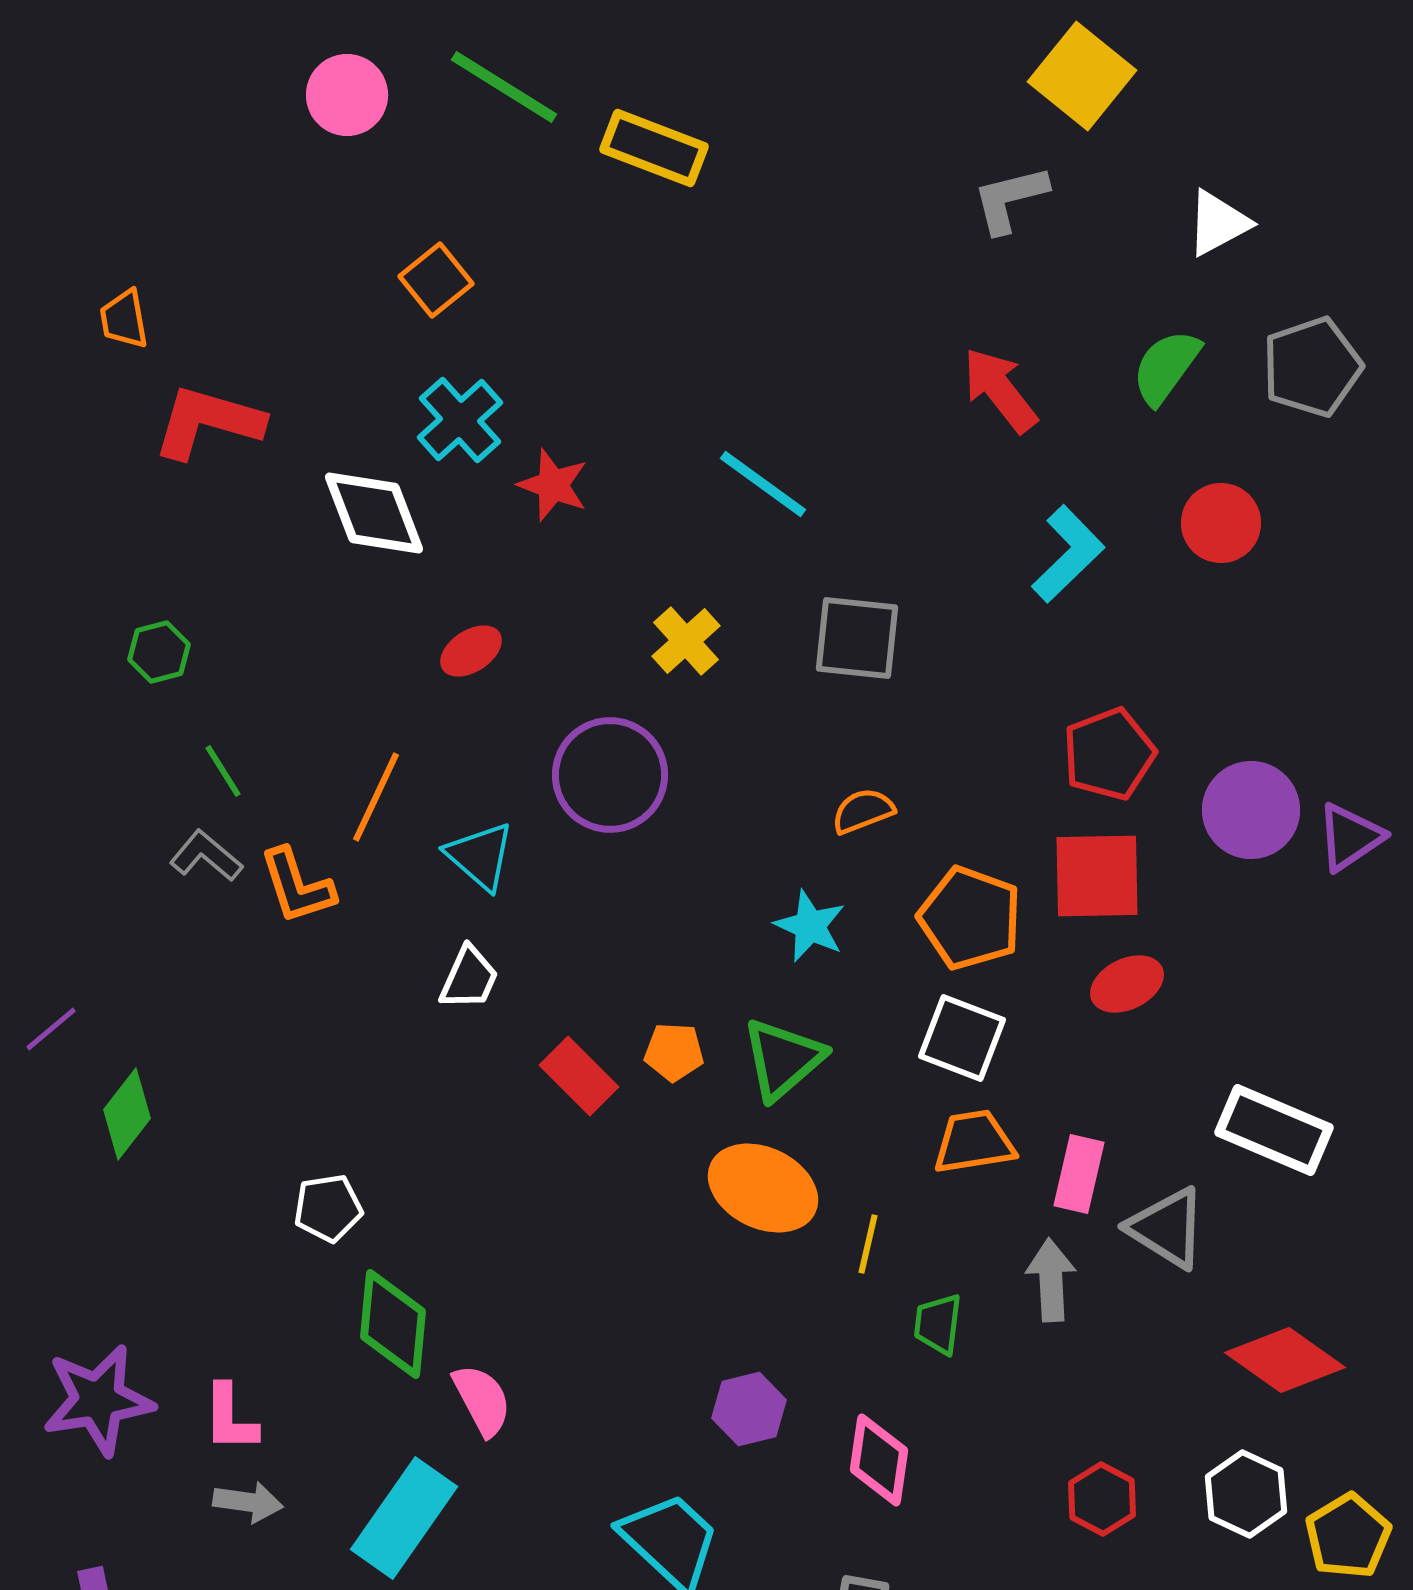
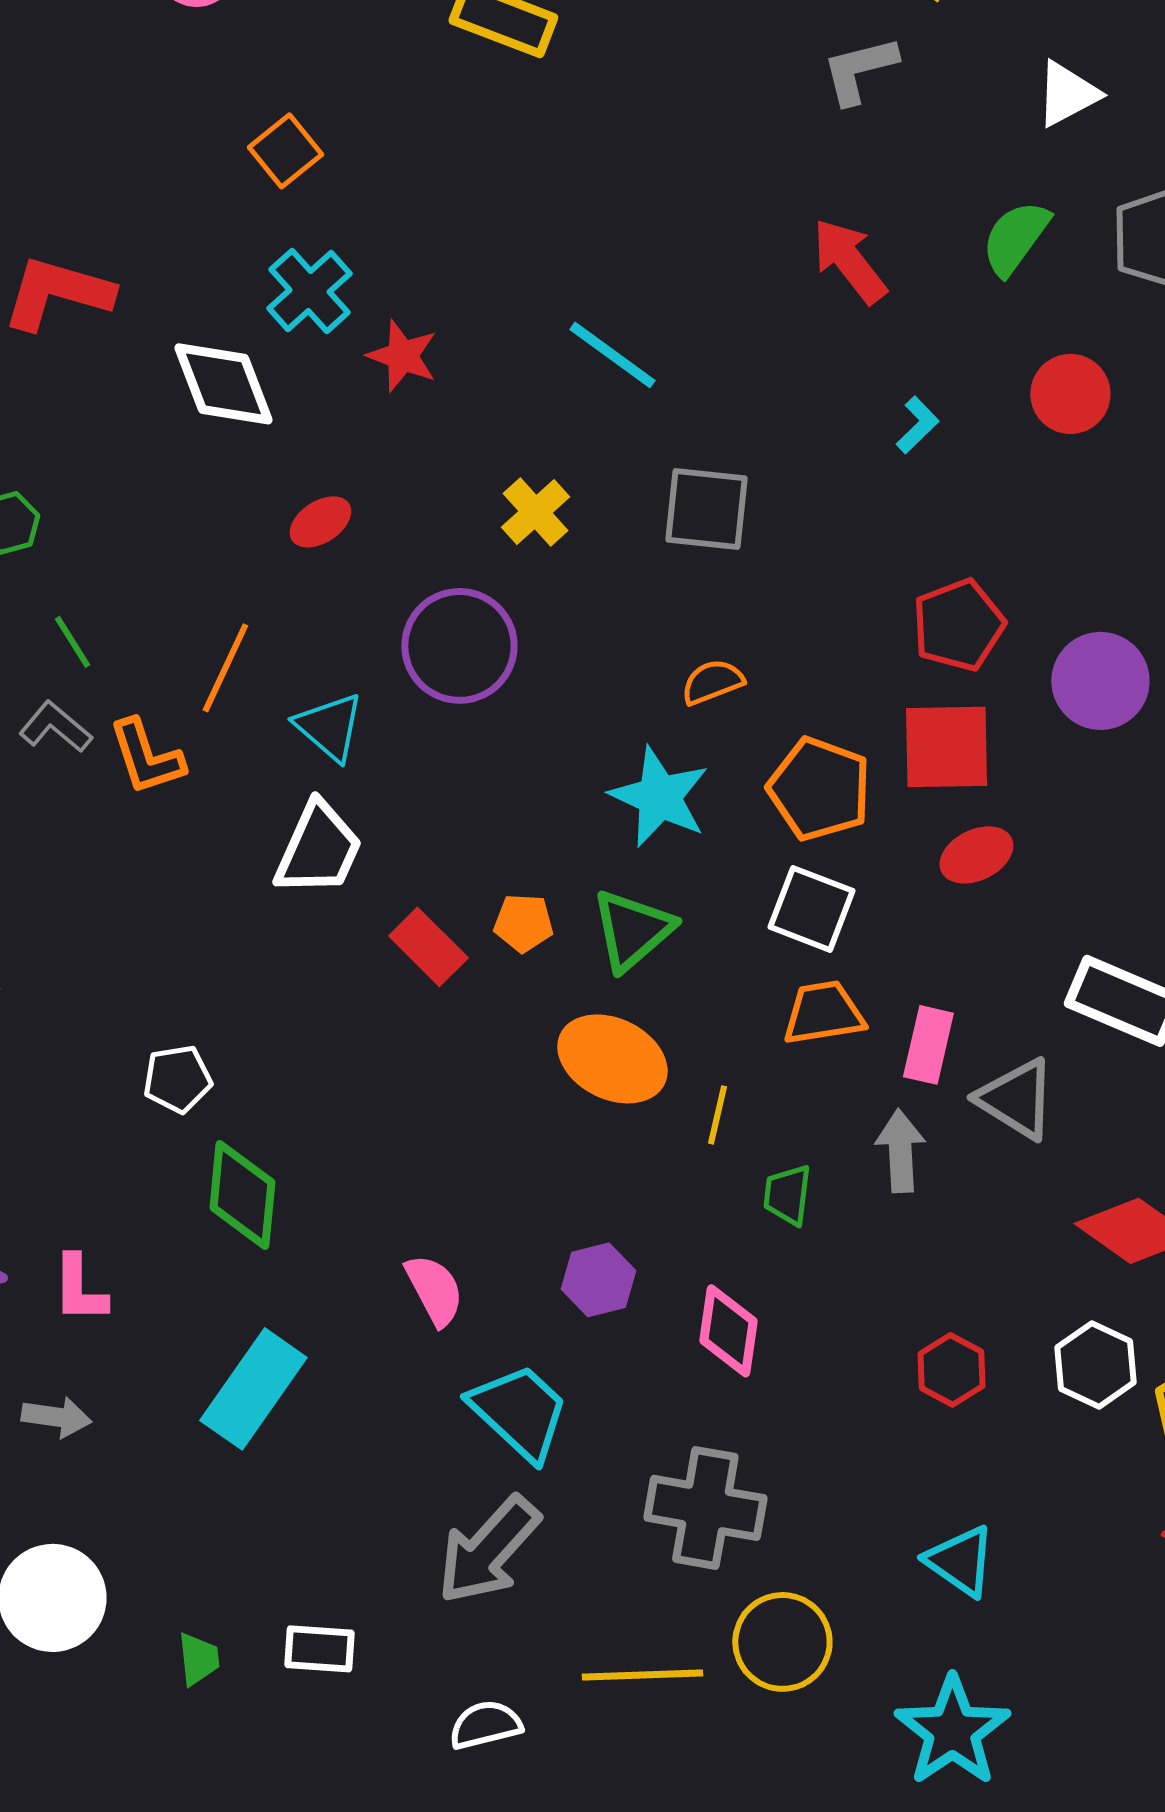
cyan L-shape: (1068, 554) -> (917, 425), size x0.6
cyan star: (810, 926) -> (659, 797), size x1.4
white trapezoid: (469, 978) -> (318, 849), size x1.5
pink semicircle: (482, 1400) -> (434, 1290), moved
gray arrow: (248, 1502) -> (56, 1417), moved

